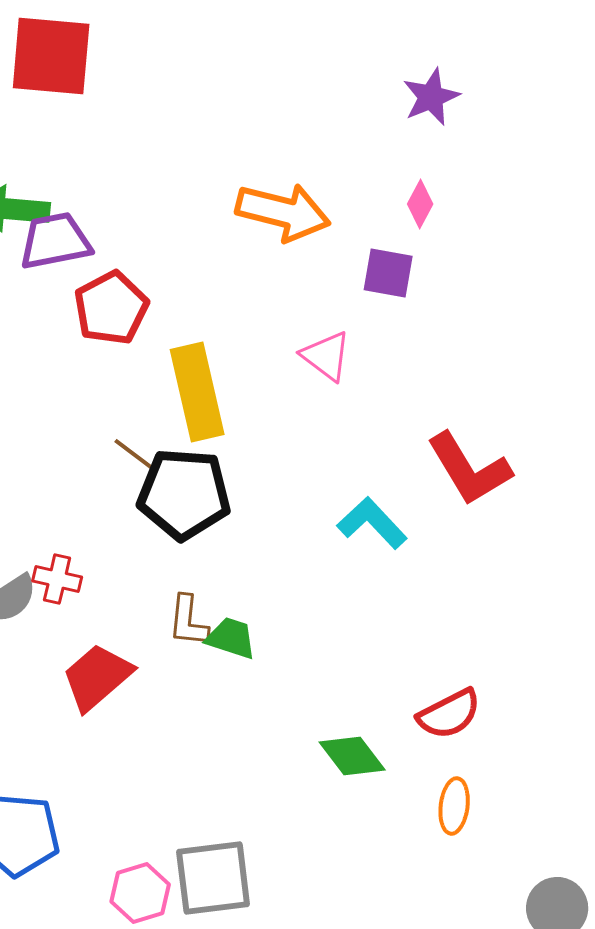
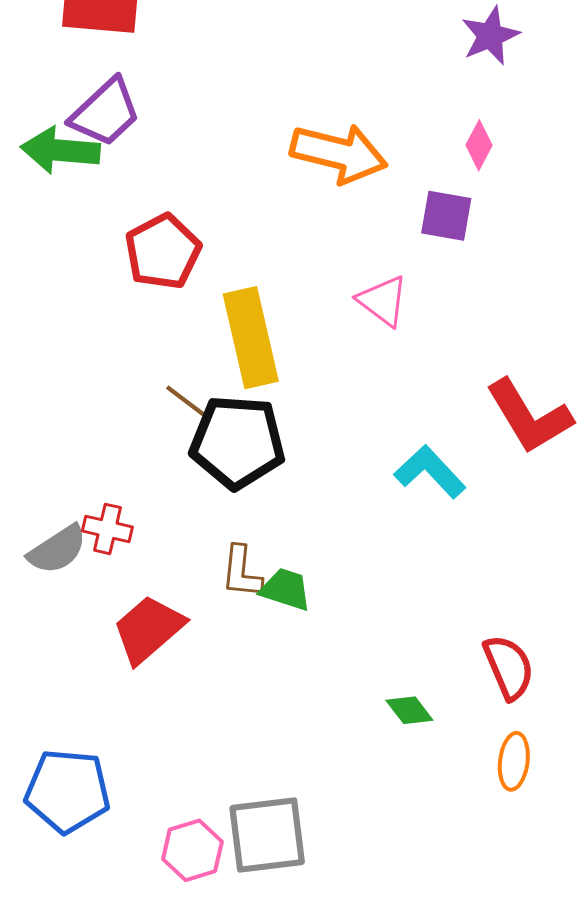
purple trapezoid: (55, 241) -> (105, 112), moved, turned 148
red semicircle: (449, 714) -> (509, 667), turned -86
green diamond: (352, 756) -> (409, 710), size x0.7

